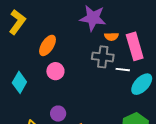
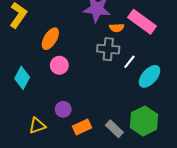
pink rectangle: (135, 46) -> (142, 22), moved, turned -36
white line: (123, 70) -> (129, 62), turned -56

